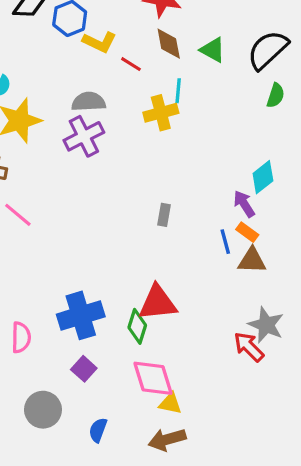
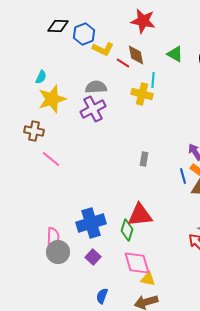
brown diamond: (169, 44) -> (136, 55), moved
yellow cross: (161, 113) -> (142, 94), turned 30
gray circle: (43, 410) -> (58, 252), moved

